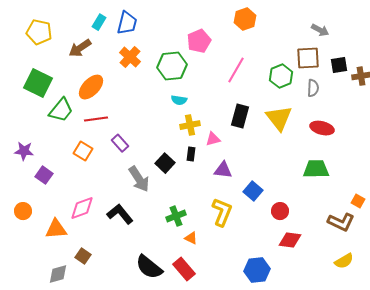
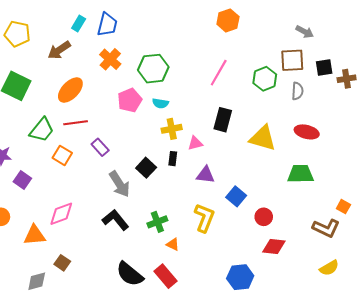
pink pentagon: (199, 41) -> (130, 100), moved
green trapezoid: (61, 110) -> (42, 130), moved
yellow triangle: (279, 118) -> (263, 138), moved, turned -36
black L-shape: (120, 214) -> (115, 220), moved

